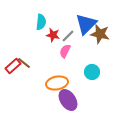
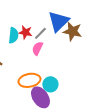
cyan semicircle: (41, 22) -> (13, 35), moved
cyan circle: (92, 72) -> (50, 84), moved

